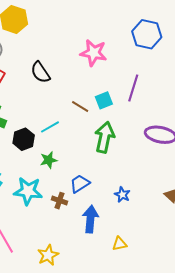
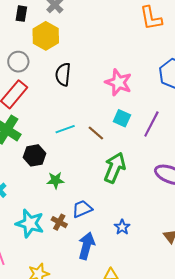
black semicircle: (40, 72) -> (63, 74), moved, turned 30
cyan square: (104, 100) -> (122, 118), moved, turned 36
cyan line: (50, 127) -> (65, 129), moved
cyan star: (28, 191) -> (30, 223), moved

